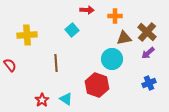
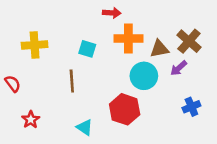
orange cross: (115, 16) -> (128, 39), moved, size x1.5
cyan square: (72, 30) -> (87, 49), moved, turned -32
purple arrow: (148, 53) -> (179, 68), moved
red star: (42, 100) -> (31, 120), moved

